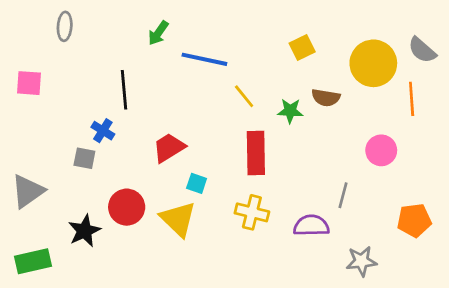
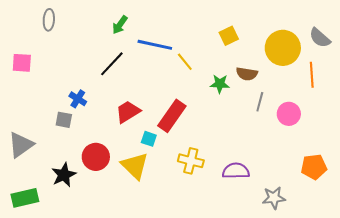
black line: (124, 90) -> (112, 64), moved, turned 48
yellow line: (244, 96) -> (185, 62), moved
red rectangle: (256, 153) -> (172, 116), moved, turned 36
gray line: (343, 195) -> (260, 102), moved

